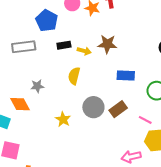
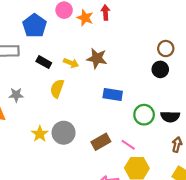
black rectangle: (64, 45) -> (44, 62), moved, turned 32
gray circle: (93, 107) -> (64, 133), moved
brown rectangle: (118, 109) -> (101, 142), moved

